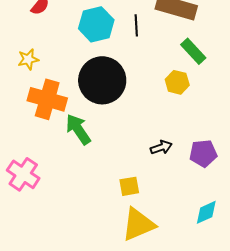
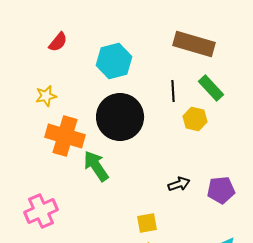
black line: (136, 25) -> (173, 91), moved
pink cross: (23, 174) -> (41, 211), turned 32

